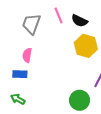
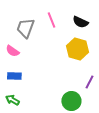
black semicircle: (80, 21) -> (80, 22), moved
pink semicircle: (27, 55) -> (12, 51), moved, turned -64

